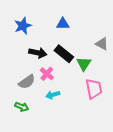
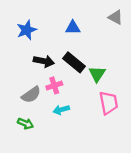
gray triangle: (102, 44) -> (115, 17), moved
pink cross: (47, 74) -> (54, 85), turned 32

